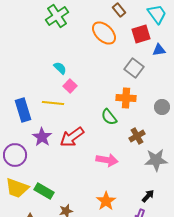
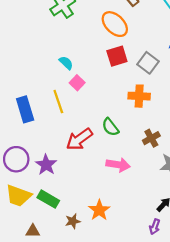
red square: (141, 34) -> (117, 56), moved
yellow line: (53, 103) -> (58, 102), turned 65
green semicircle: (109, 117) -> (110, 127), moved
purple star: (42, 137) -> (46, 165), moved
orange star: (106, 201) -> (99, 210), moved

